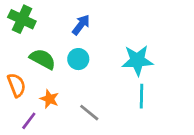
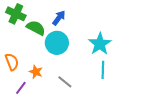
green semicircle: (43, 59) -> (36, 28), moved
cyan circle: (78, 59) -> (57, 43), size x1.5
cyan star: (137, 60) -> (100, 44), turned -30

